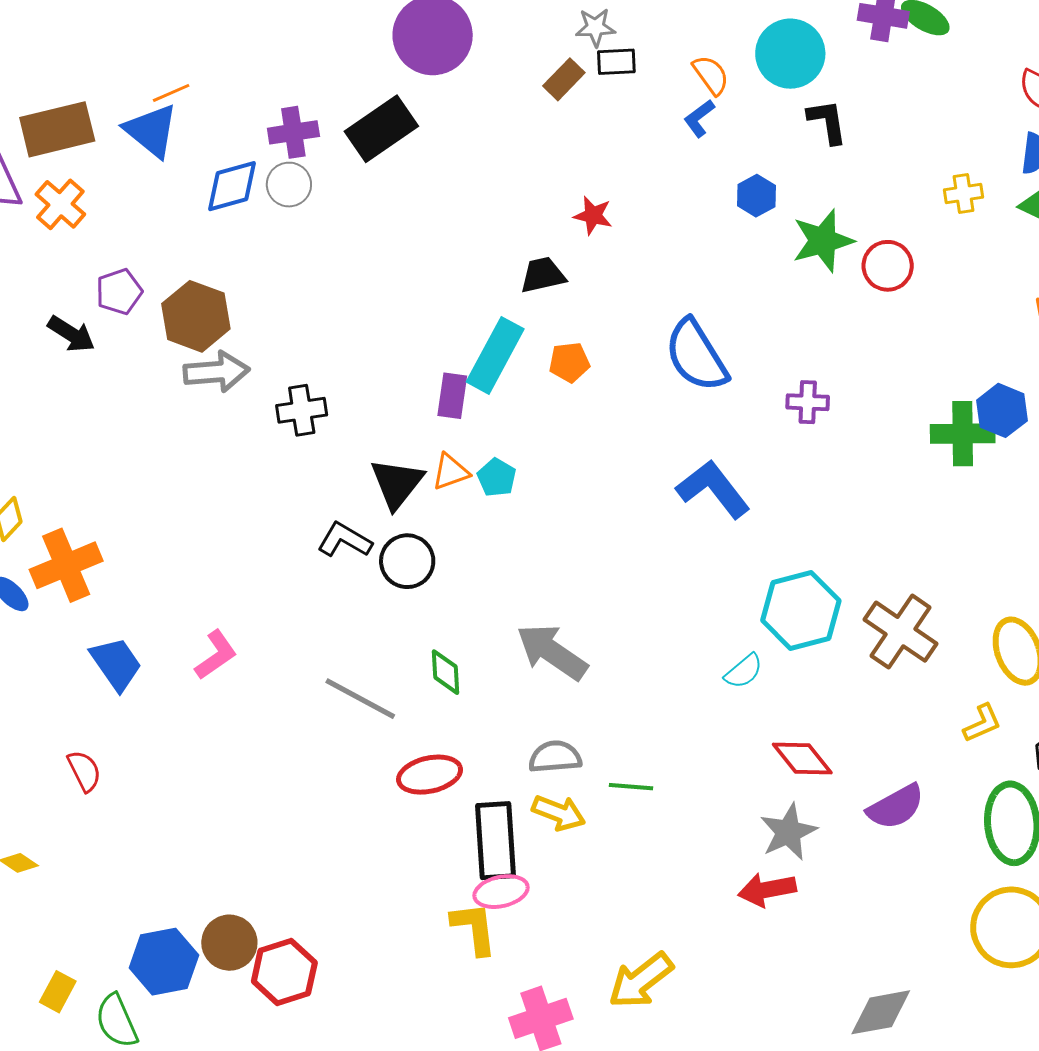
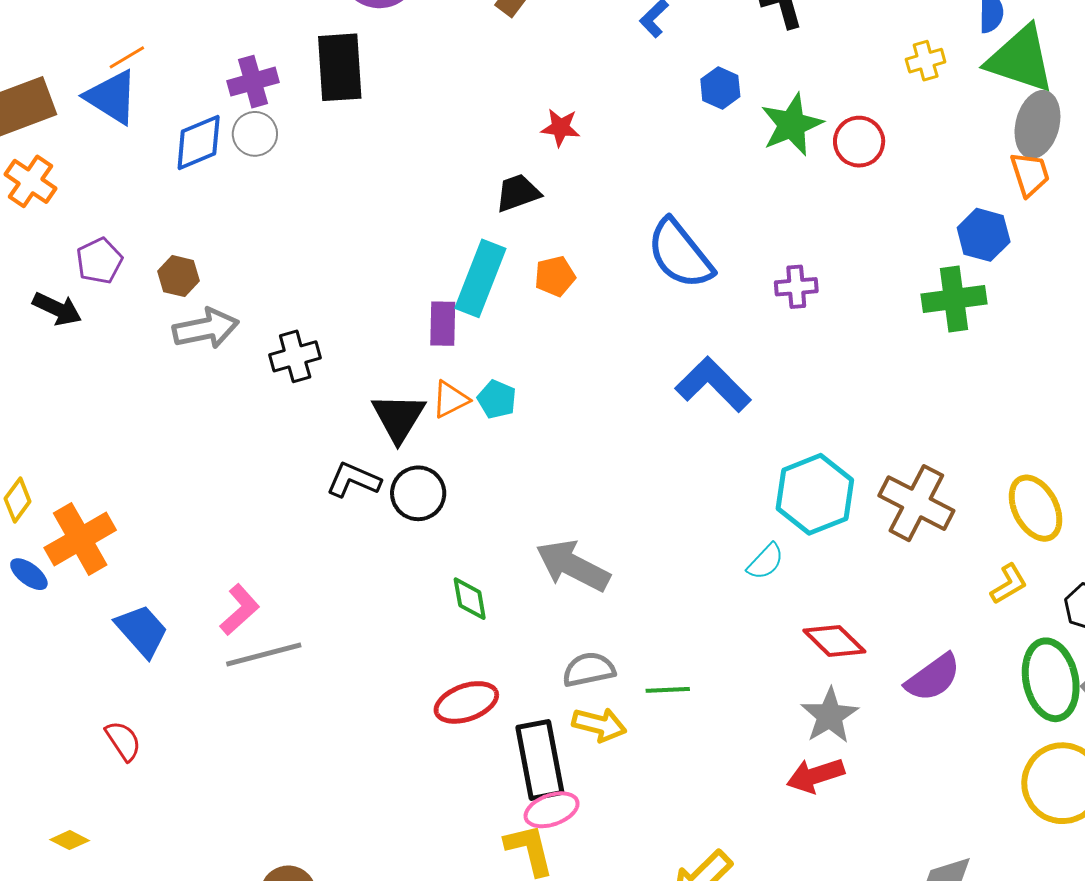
black rectangle: (381, 129) -> (340, 67), turned -52
brown hexagon: (196, 316) -> (179, 276), size x0.6
blue hexagon: (1002, 410) -> (984, 235), moved
gray line: (360, 699) -> (264, 655), moved, turned -36

